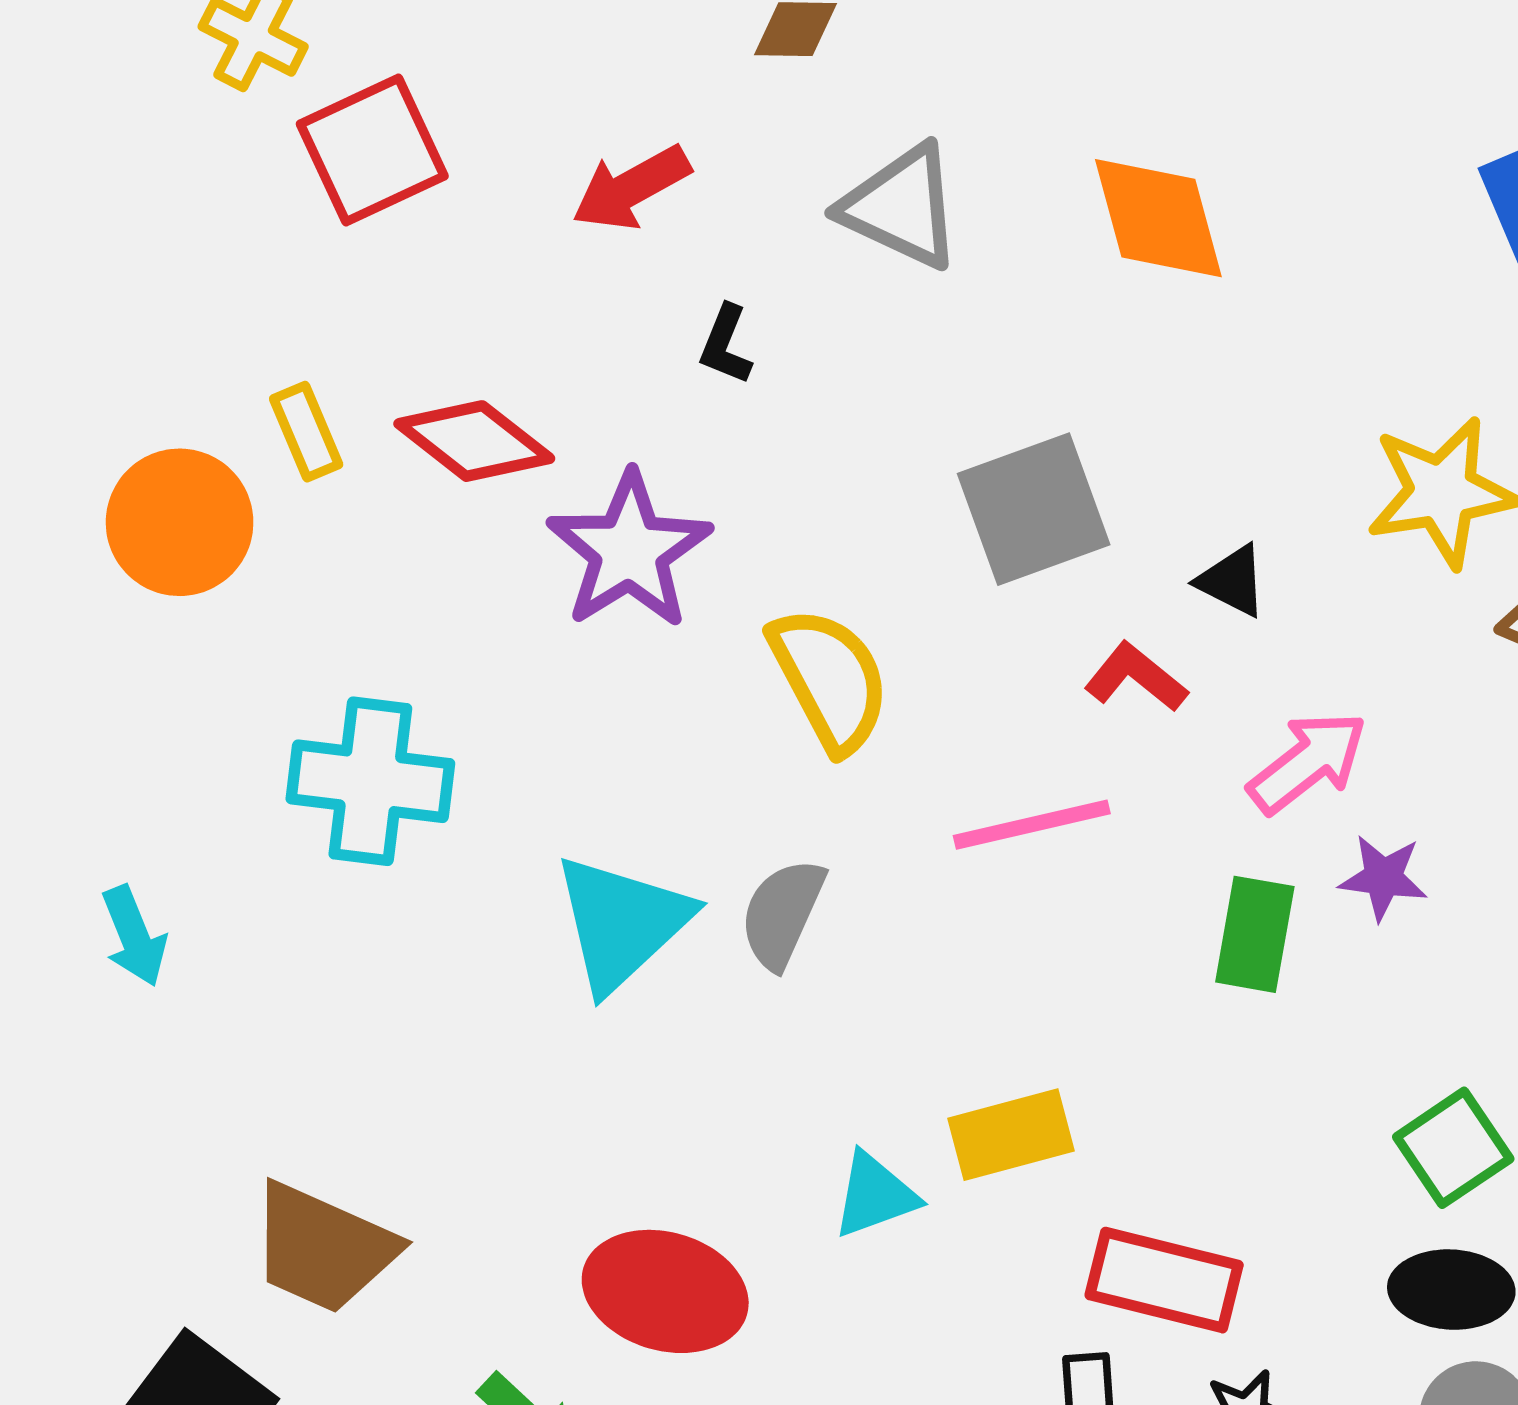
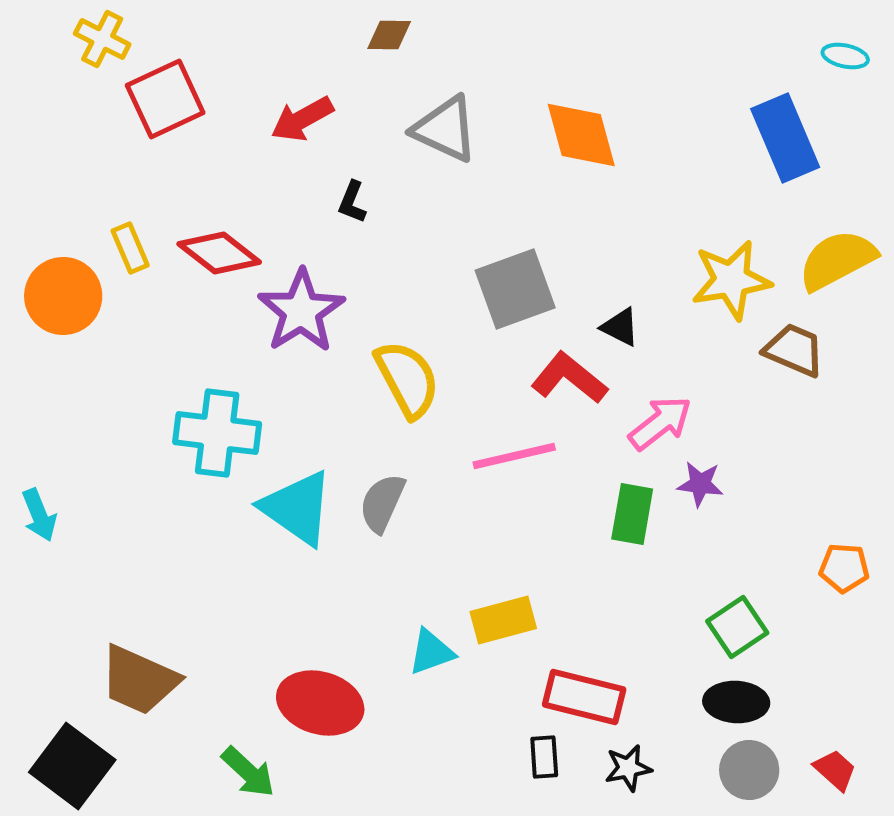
red L-shape: (1136, 677) -> (569, 378), size x1.4
cyan cross: (370, 781) -> (217, 433), moved
cyan triangle: (622, 923) -> (297, 508), turned -42

